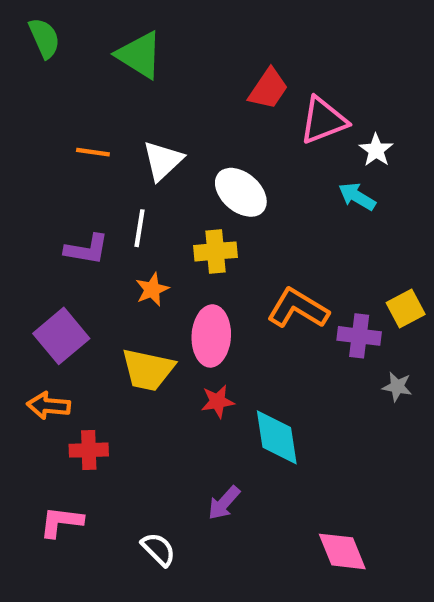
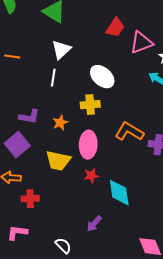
orange line: (93, 152) -> (12, 57), moved
white triangle: (163, 161) -> (61, 50), moved
white line: (139, 228) -> (53, 78), moved
purple L-shape: (87, 249) -> (29, 117), moved

